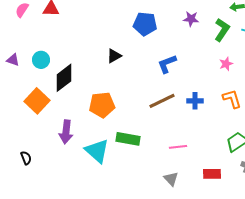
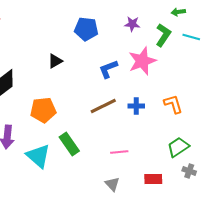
pink star: (226, 64) -> (142, 61), moved, size x2.0
green rectangle: (128, 139) -> (69, 144), turned 45

